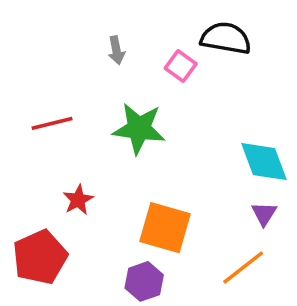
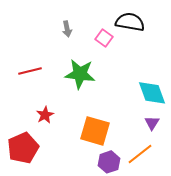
purple hexagon: (144, 281) -> (109, 162), moved

